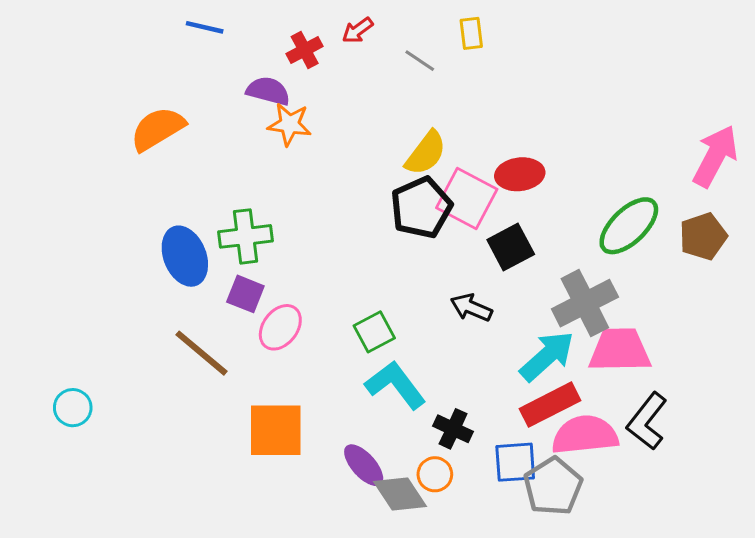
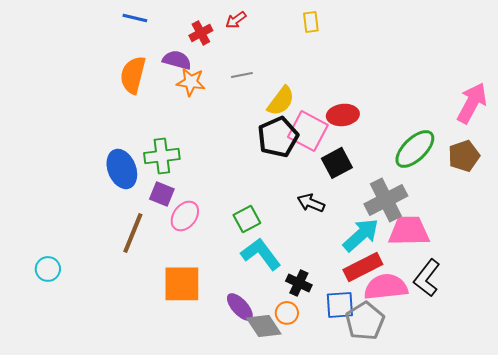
gray line: (420, 61) -> (242, 75), moved, turned -45
orange semicircle: (158, 129) -> (133, 75), moved, turned -45
brown line: (202, 353) -> (133, 233), turned 72

